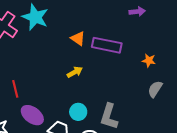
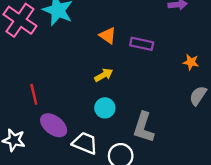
purple rectangle: (107, 45) -> (142, 44), size x0.7
cyan circle: (78, 112) -> (105, 108), moved

